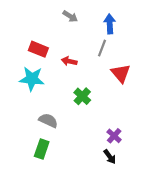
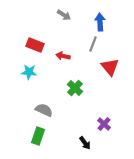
cyan star: (32, 79) -> (29, 72), size x0.7
black arrow: (110, 157) -> (85, 143), moved

